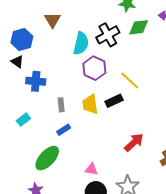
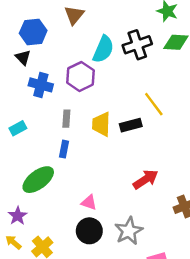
purple hexagon: (94, 68) -> (80, 76), moved
blue rectangle: (64, 130) -> (64, 149), turned -56

